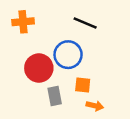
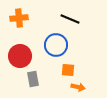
red circle: (39, 68) -> (20, 56), moved
gray rectangle: (55, 96) -> (33, 79), moved

